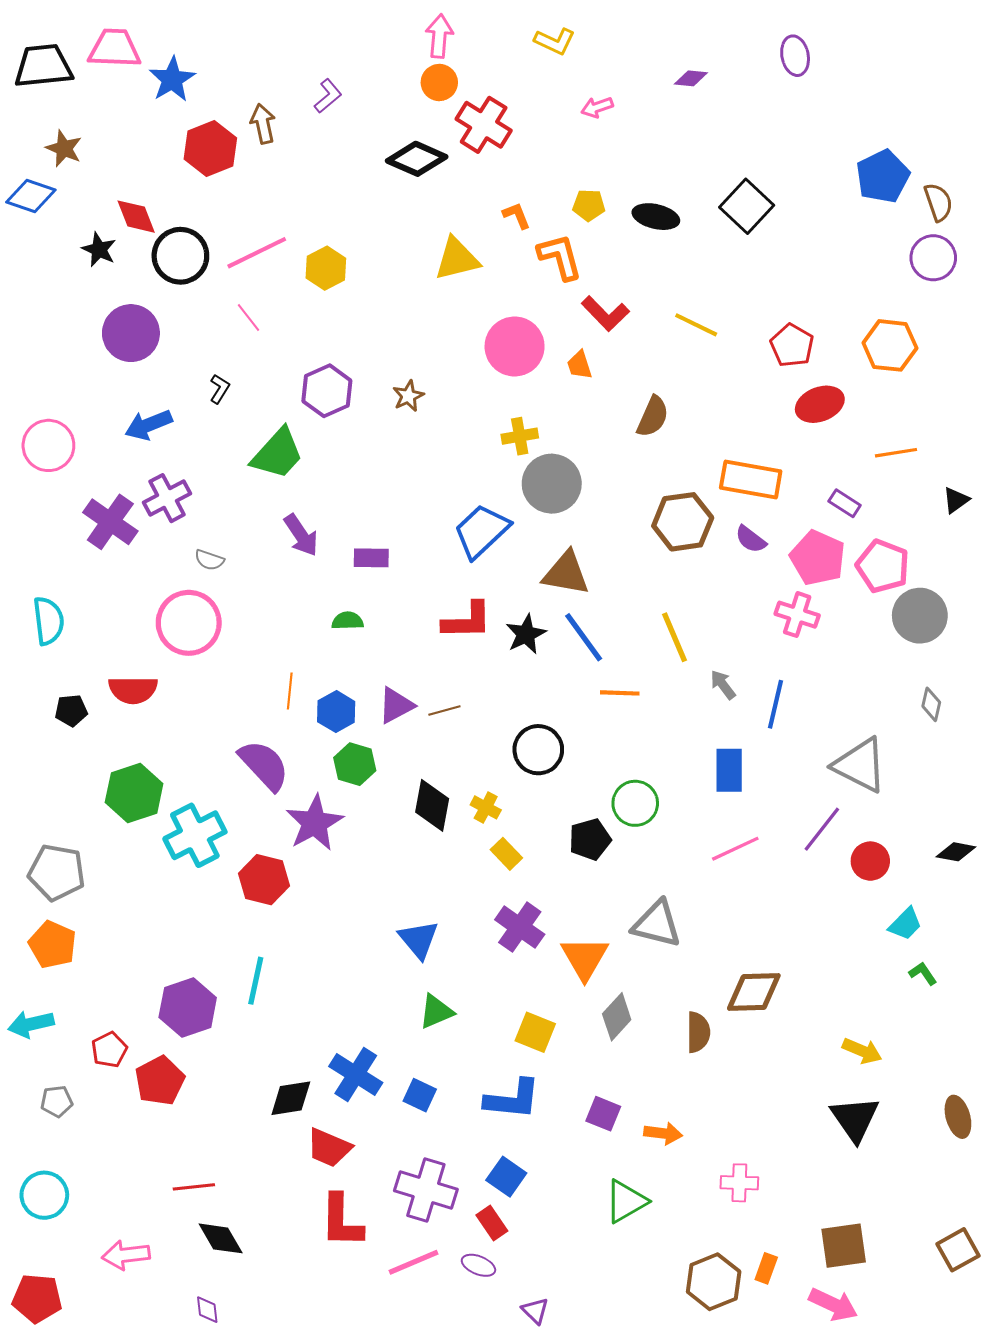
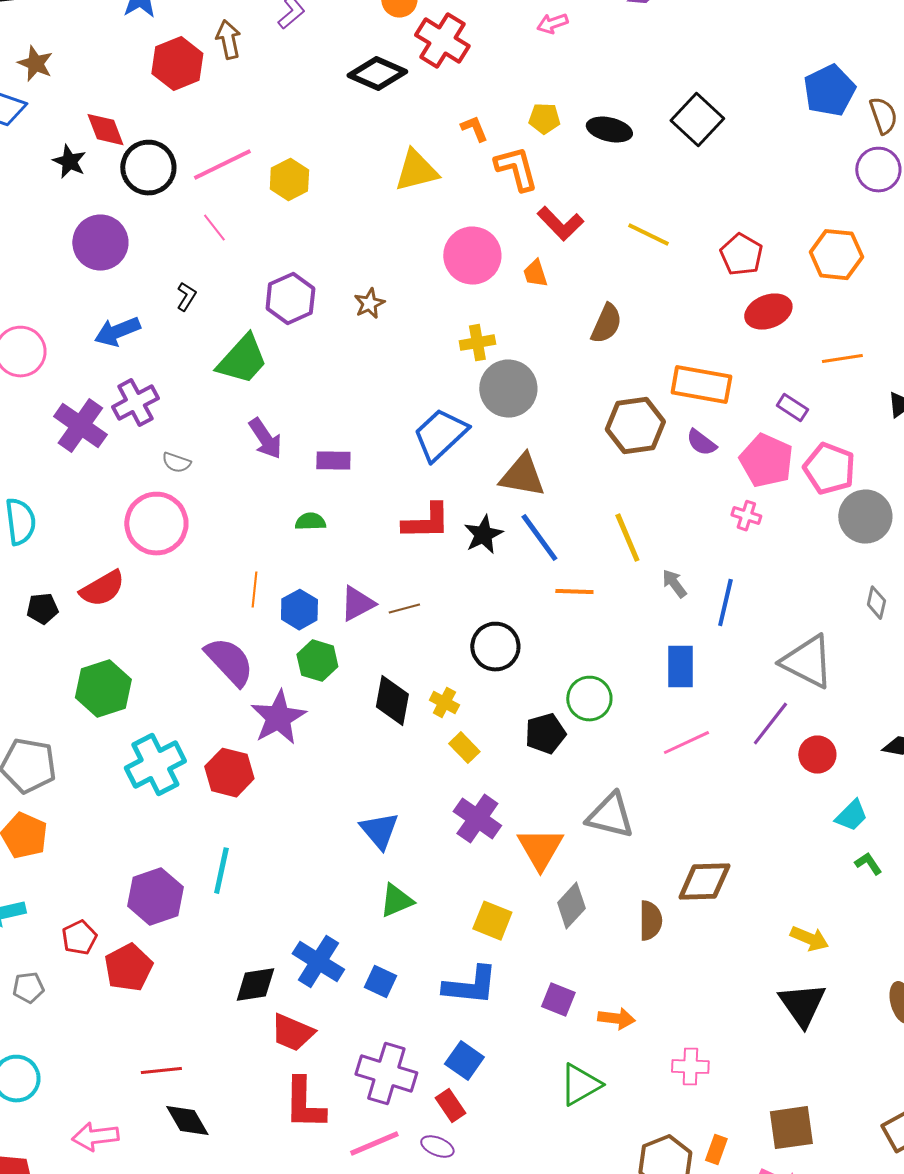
pink cross: (797, 615) -> (746, 516), size x0.7
red semicircle: (133, 690) -> (102, 589), turned -30
cyan cross: (195, 835) -> (155, 765), moved

